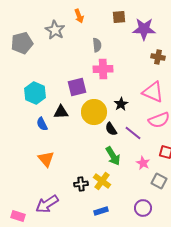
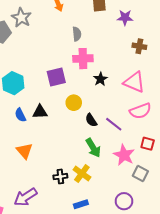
purple star: (144, 29) -> (125, 18), size x0.7
gray star: (55, 30) -> (21, 18), moved
black star: (121, 104) -> (100, 79), moved
black triangle: (61, 112) -> (40, 112), moved
yellow circle: (94, 112) -> (74, 103), size x0.6
pink star: (143, 163) -> (124, 155), size x1.5

